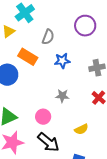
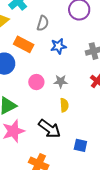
pink circle: (43, 117) -> (36, 82), moved
yellow semicircle: (81, 129) -> (64, 105), moved, turned -64

